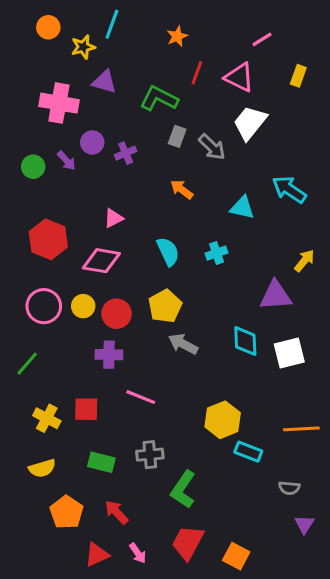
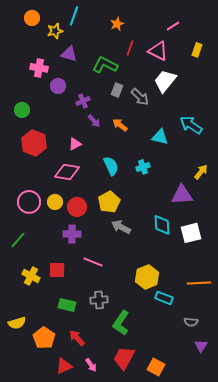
pink cross: (59, 103) -> (39, 68), size x0.7
purple circle: (92, 142) -> (58, 86), moved
purple arrow: (66, 161) -> (94, 121), moved
red hexagon: (48, 239) -> (34, 143), moved
yellow semicircle: (42, 468) -> (17, 323), moved

